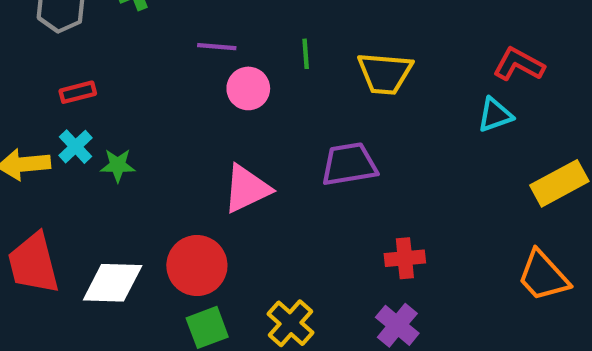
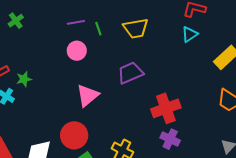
purple line: (217, 47) -> (76, 22), moved
green star: (118, 165) -> (24, 79), moved
red cross: (405, 258) -> (166, 108), size x1.6

